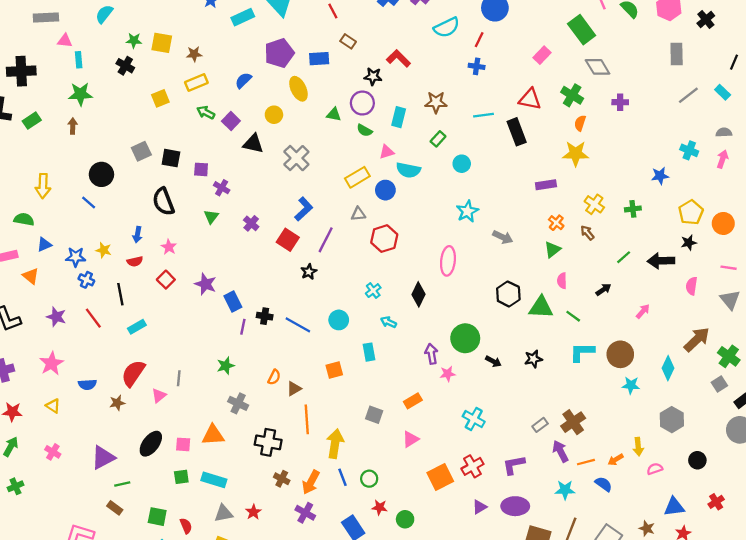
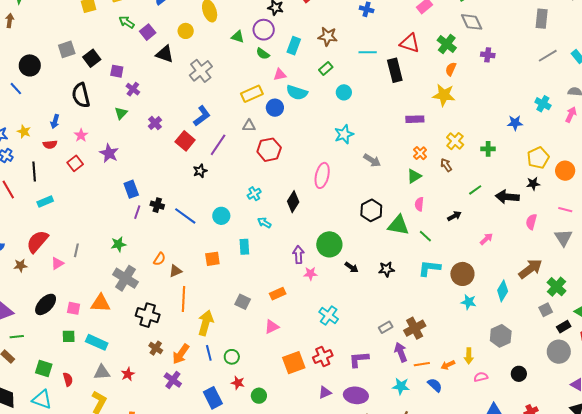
black square: (171, 158) -> (92, 58), turned 36
purple star: (205, 284) -> (109, 153), moved
gray cross: (238, 403) -> (125, 278), size x1.4

